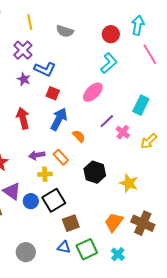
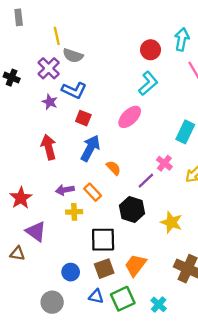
gray semicircle: (65, 31) -> (73, 56), moved
purple line: (107, 121) -> (146, 181), moved
black square: (54, 200) -> (103, 240), moved, turned 30
blue circle: (31, 201) -> (71, 272), moved
orange trapezoid: (114, 222) -> (135, 265), moved

